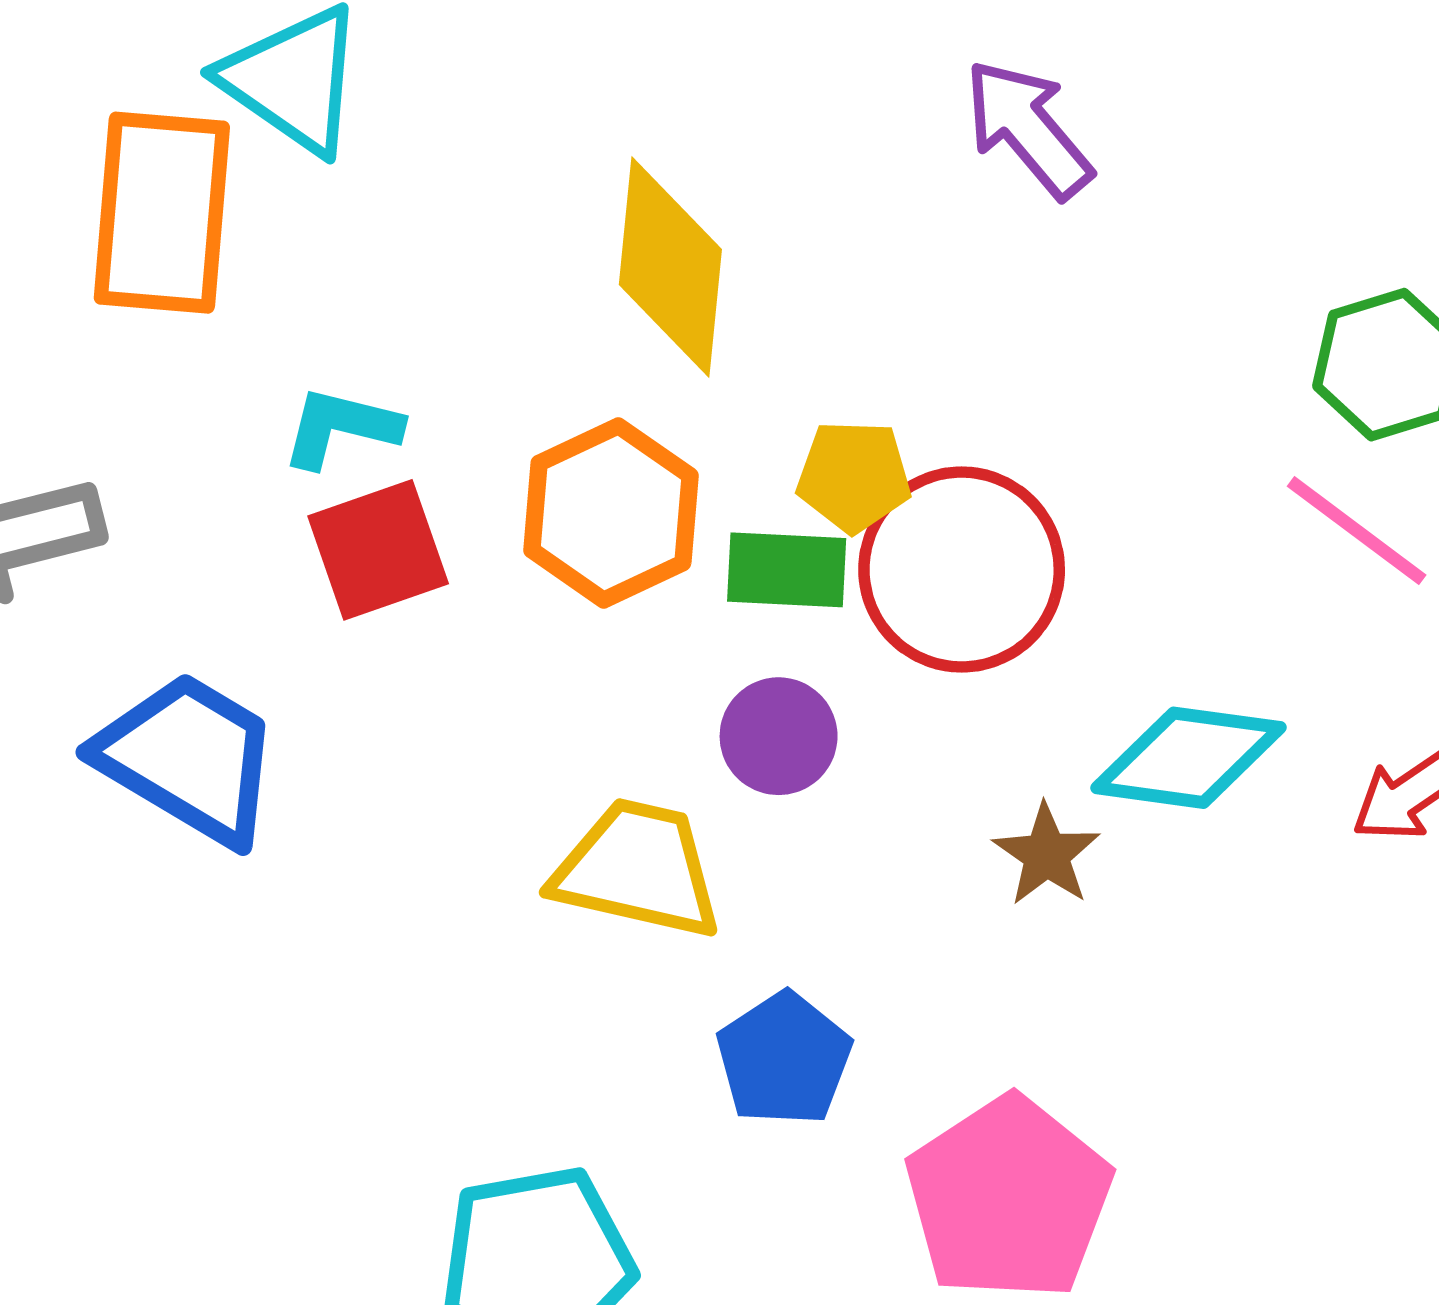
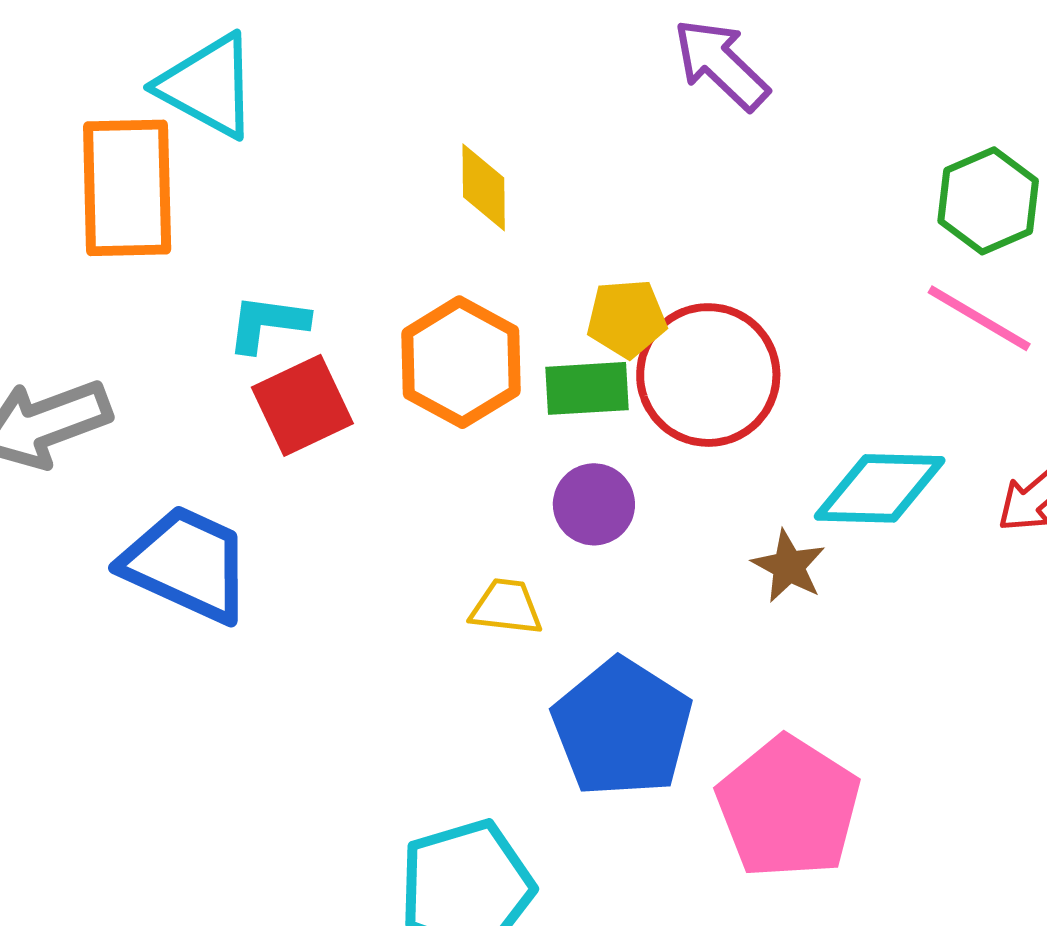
yellow diamond: (670, 267) -> (484, 187), size x0.6
yellow trapezoid: (638, 869) -> (506, 607), size x0.6
blue pentagon: (784, 1059) -> (622, 728), size x1.5

